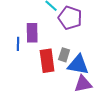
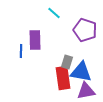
purple pentagon: (70, 18) -> (85, 30), moved
red rectangle: (47, 61) -> (63, 78), moved

